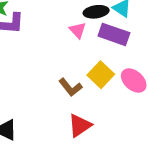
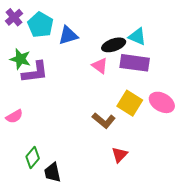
red triangle: (80, 125) -> (120, 155), size x0.7

